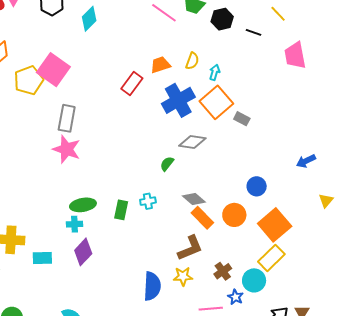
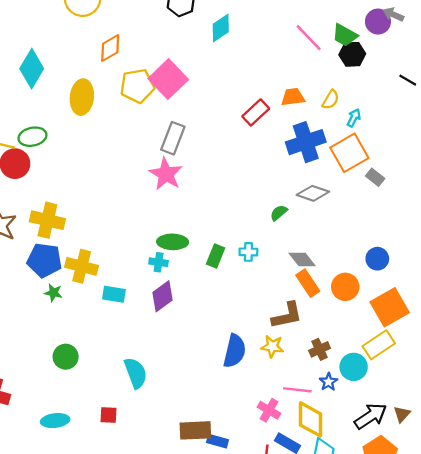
black hexagon: (222, 19) -> (352, 54), moved

